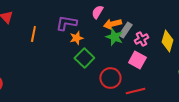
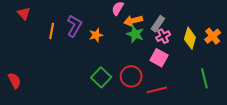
purple L-shape: (66, 23) -> (74, 26), moved, turned 110
gray rectangle: (125, 30) -> (158, 24), moved
green square: (84, 58) -> (101, 77), moved

